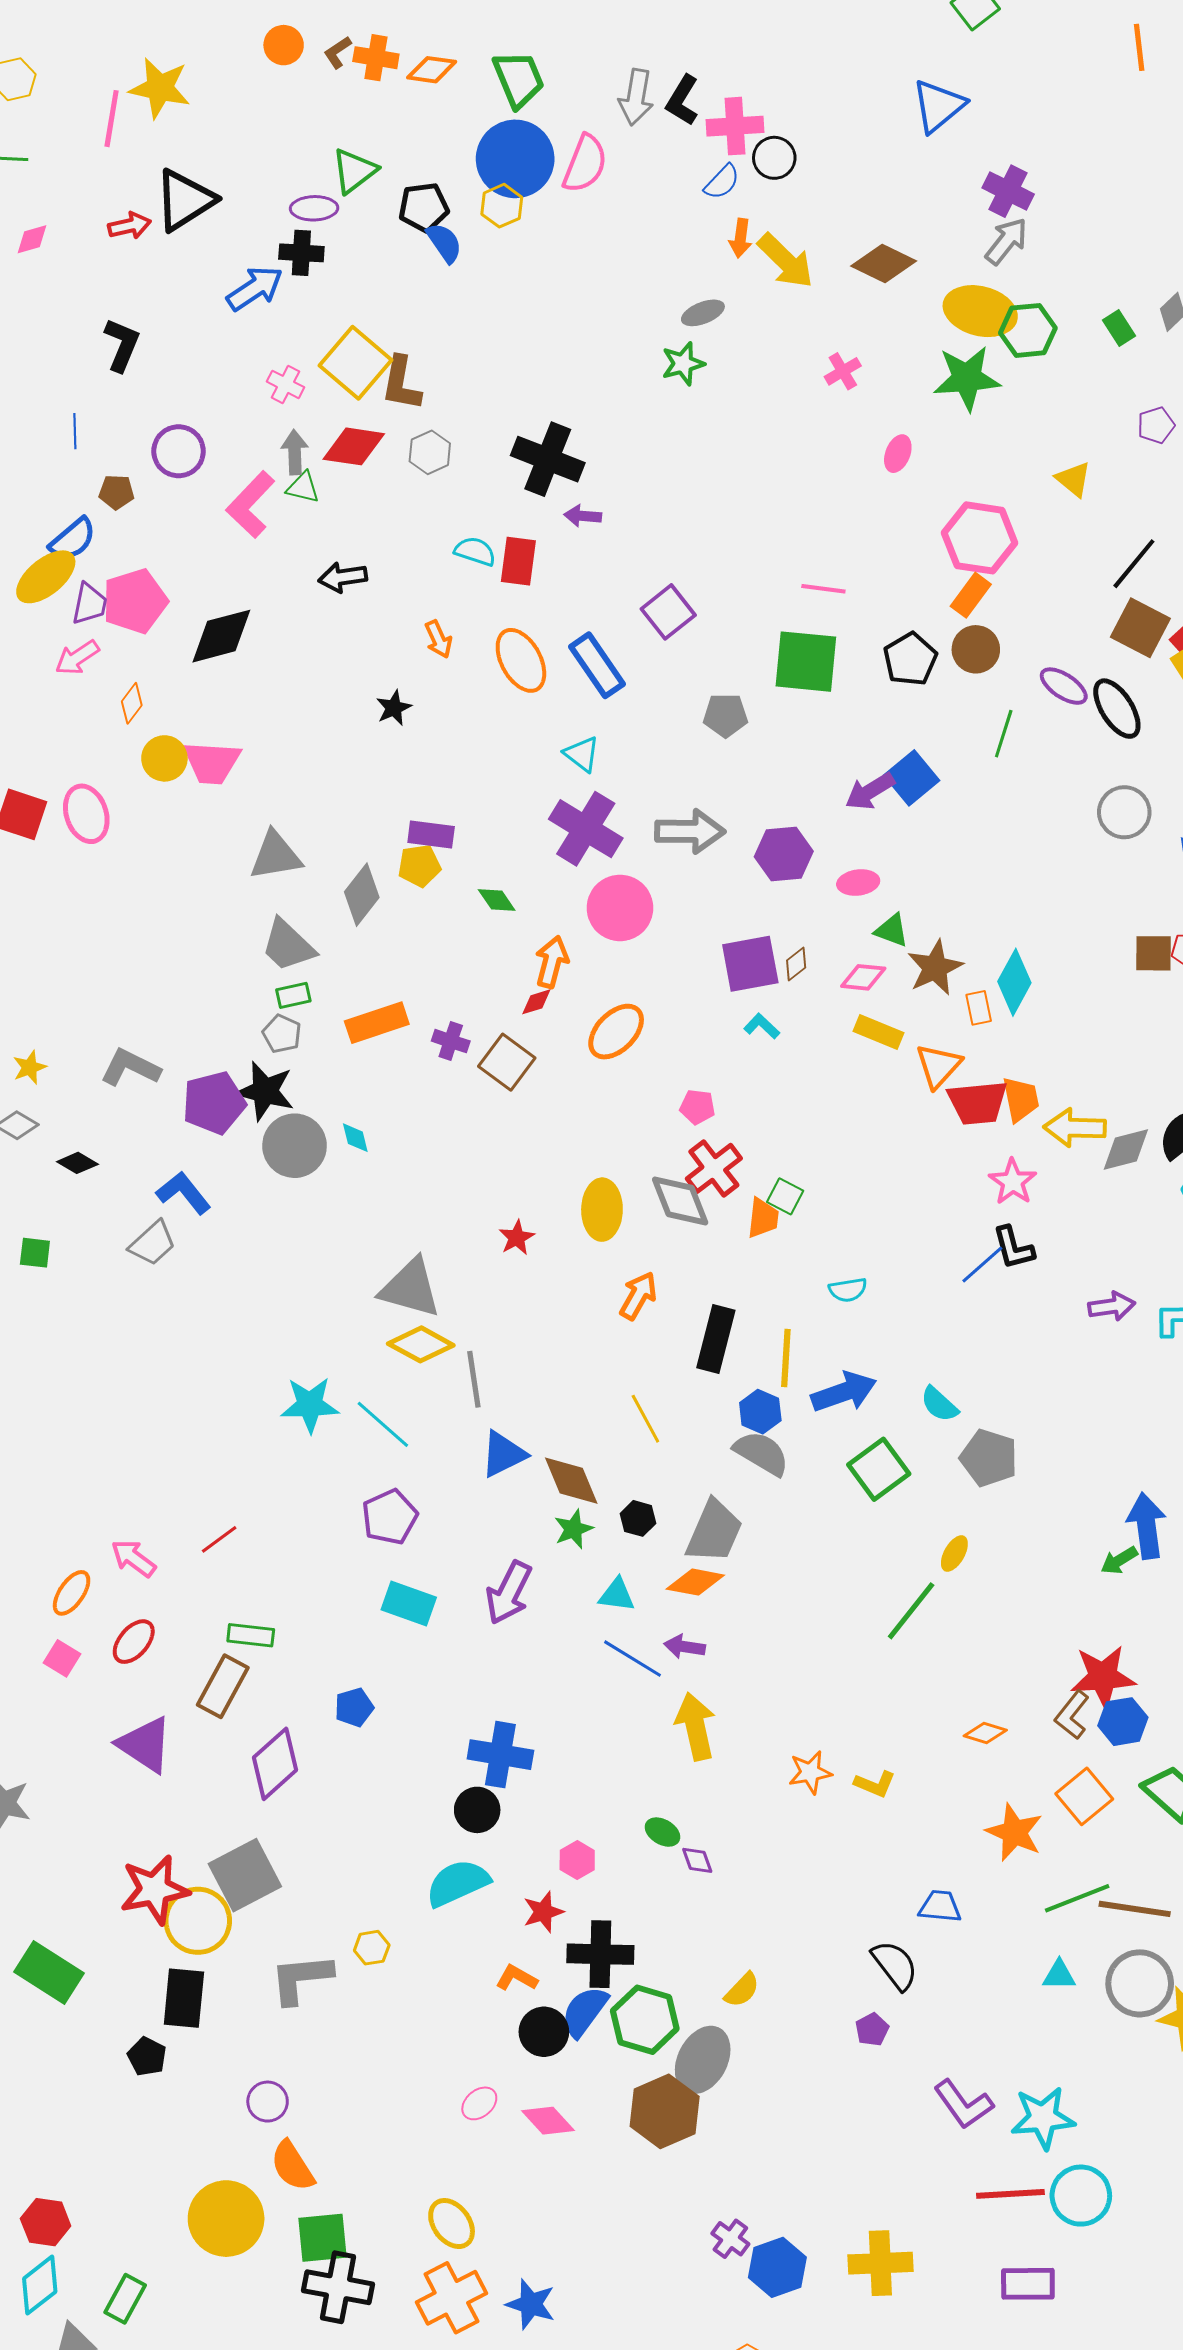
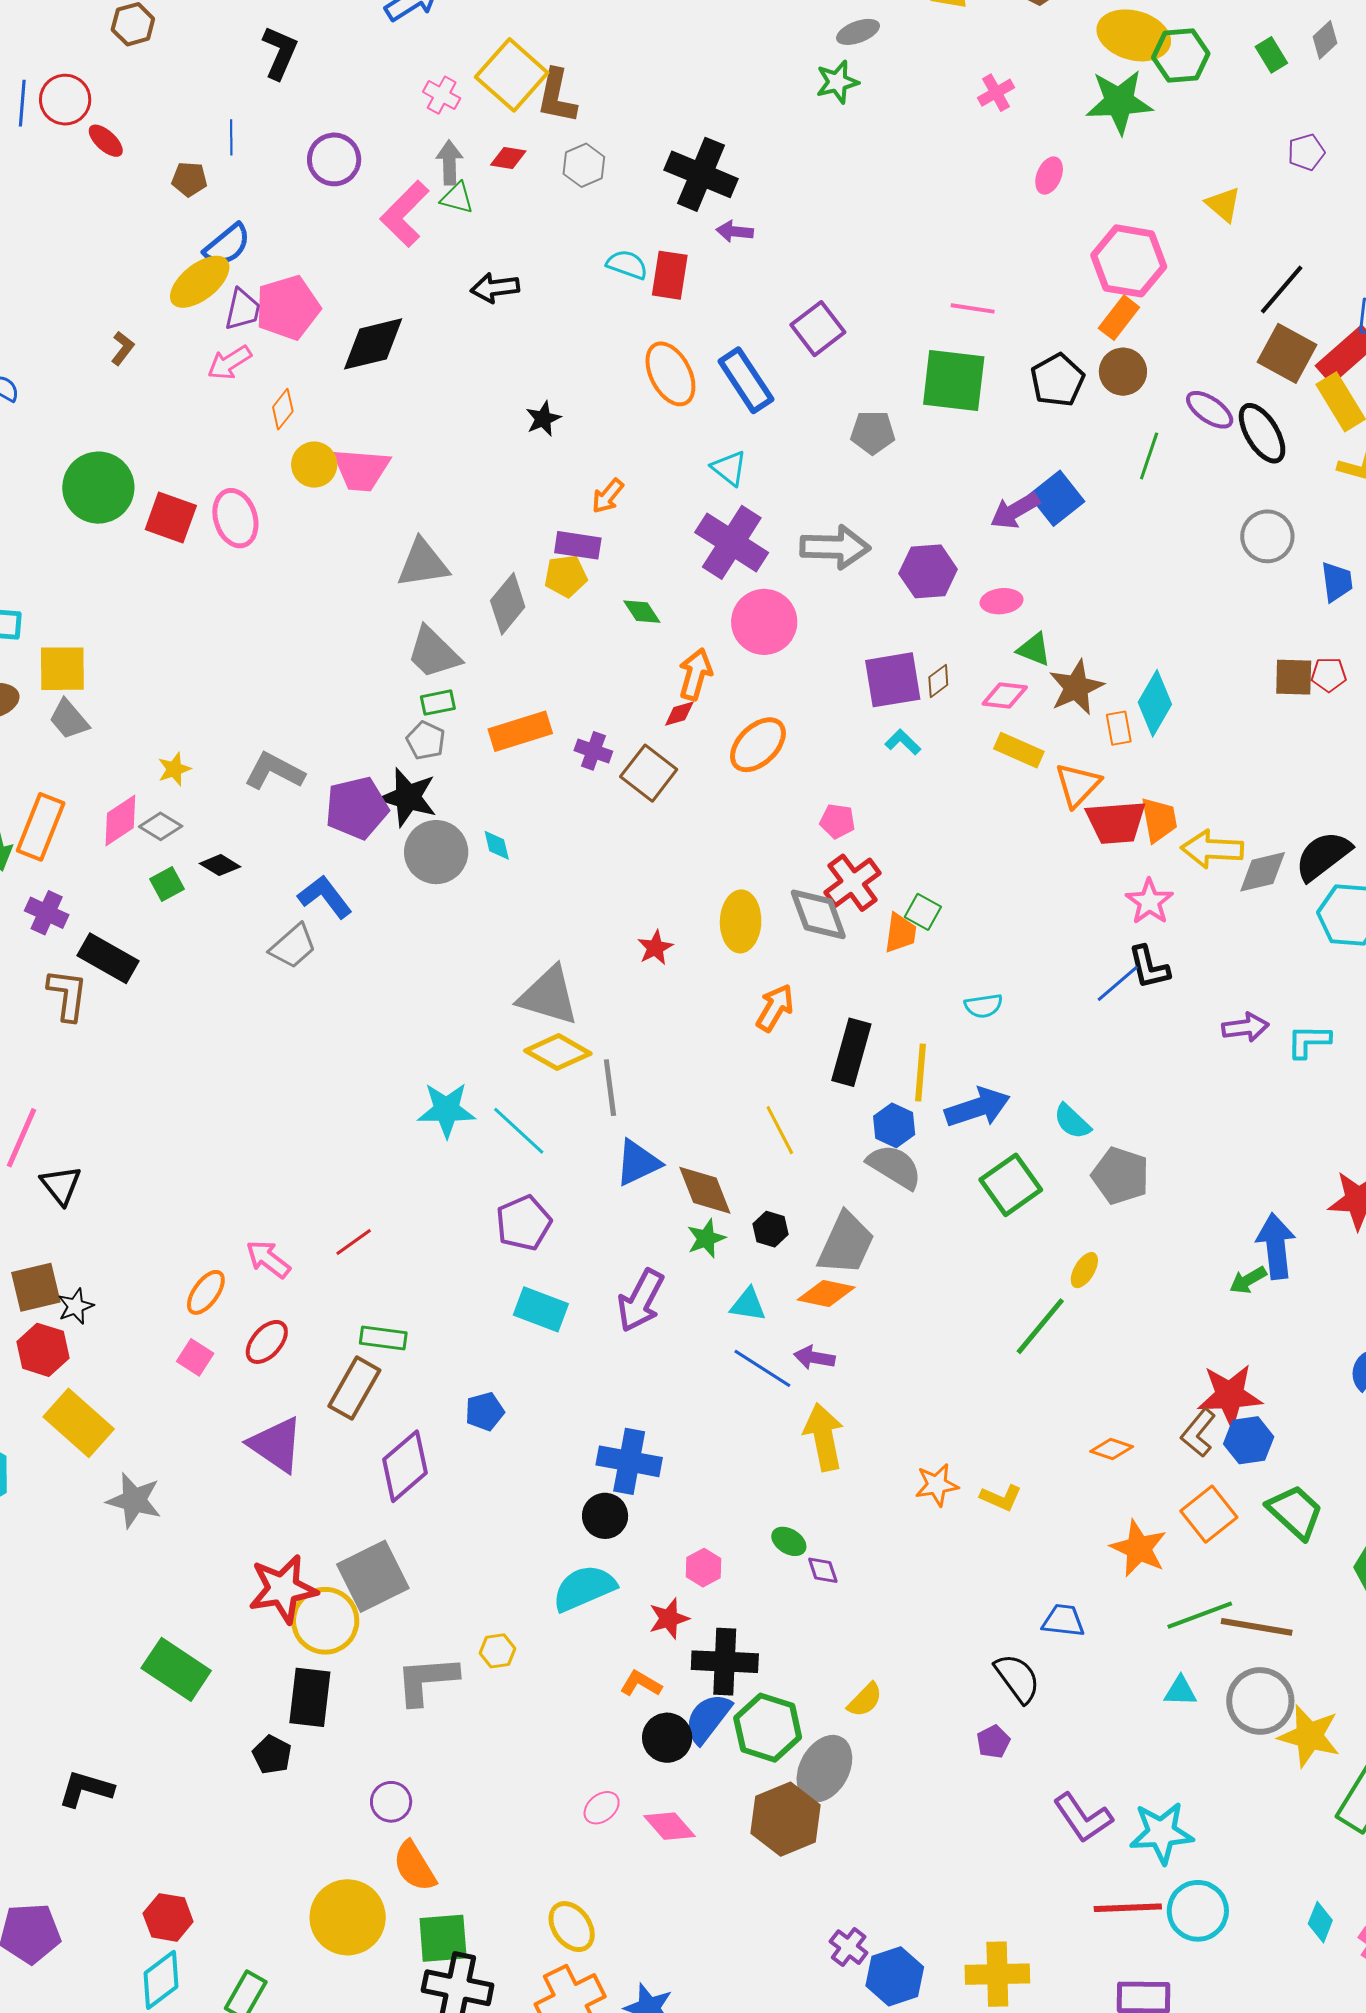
red diamond: (354, 446) -> (508, 158), size x0.6
brown pentagon: (116, 492) -> (189, 179), moved
orange arrow: (438, 639) -> (608, 496), moved, turned 63
green square: (35, 1253) -> (167, 884), moved, turned -36

